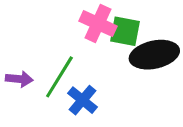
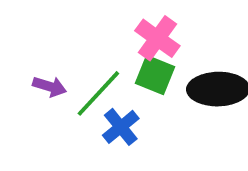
green square: (125, 31) -> (155, 75), moved

